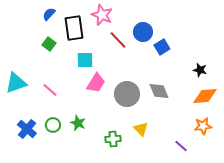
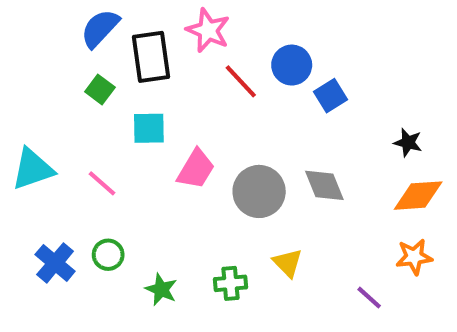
blue semicircle: (49, 14) -> (100, 28), size x1.5
cyan square: (85, 60) -> (149, 128), moved
green star: (78, 123) -> (161, 289), moved

